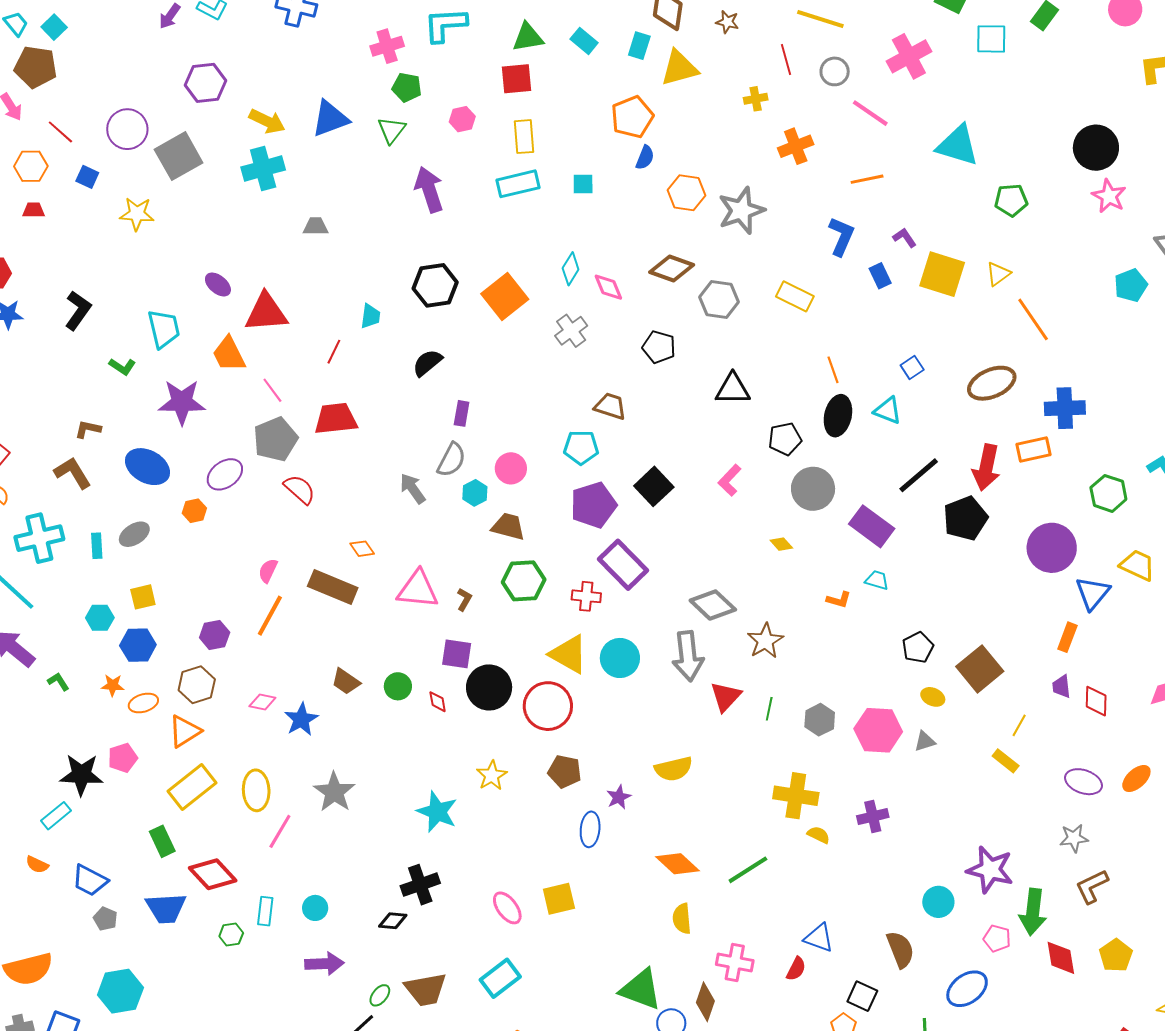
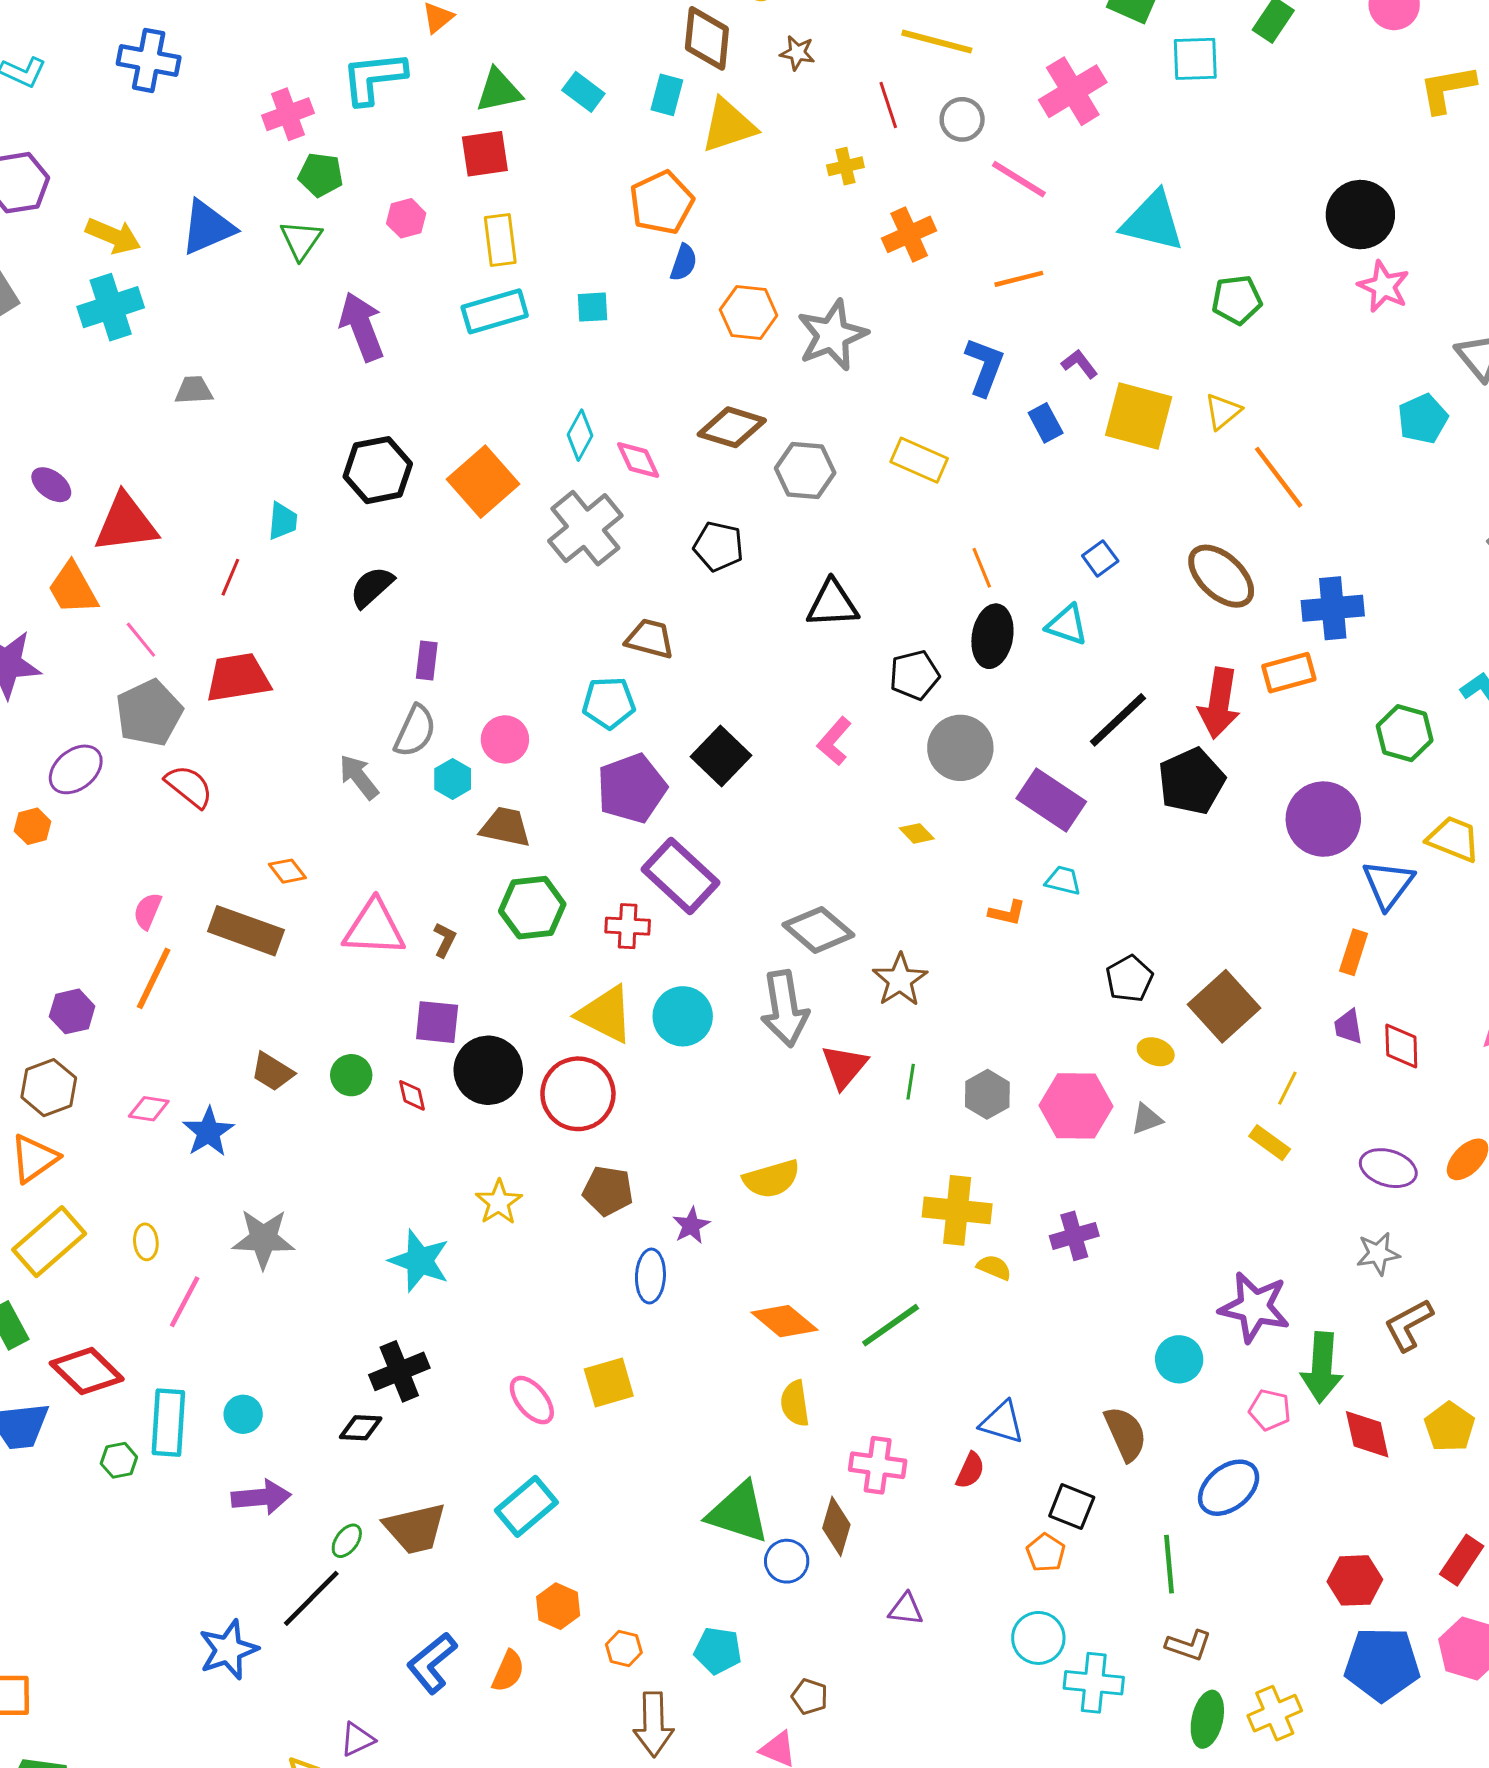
gray cross: (571, 331) -> (585, 528), size x1.5
brown ellipse: (992, 383) -> (1221, 576), turned 69
yellow ellipse: (256, 790) -> (146, 1242), size x0.6
gray star: (334, 792) -> (263, 1239), turned -30
cyan rectangle: (265, 911) -> (168, 1423), size x1.5

